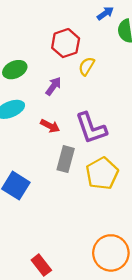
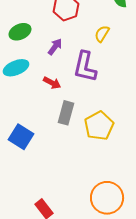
yellow semicircle: (87, 66) -> (102, 34), moved
purple L-shape: (91, 128) -> (85, 67), moved, turned 32

